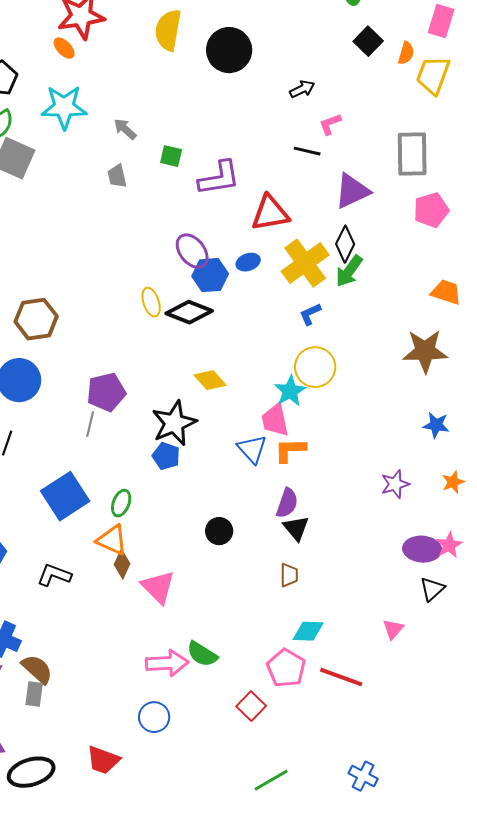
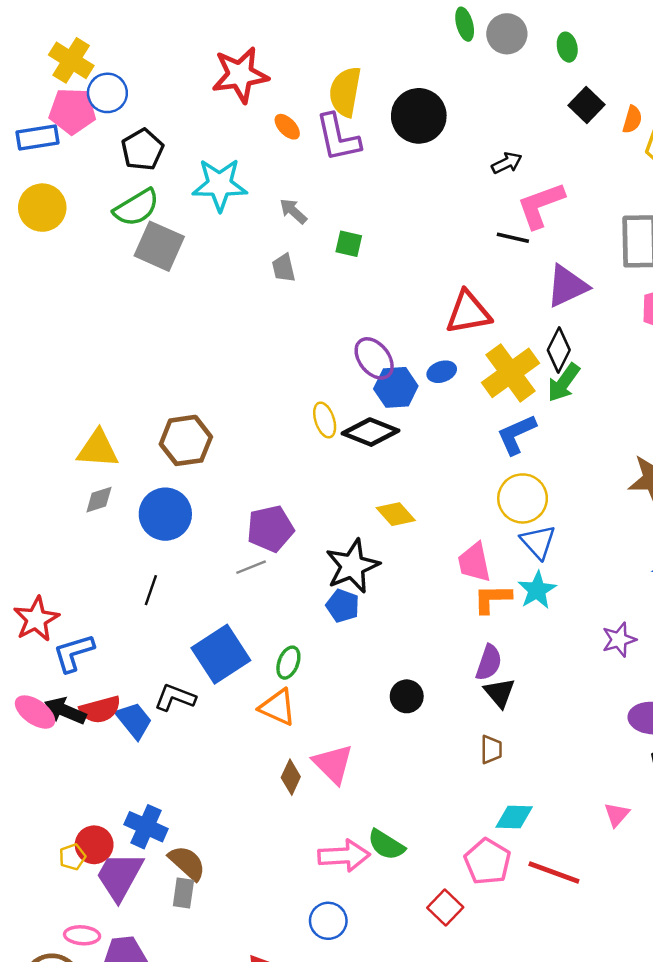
orange ellipse: (64, 48) -> (287, 127), moved
pink L-shape: (330, 124) -> (541, 205), size x1.8
purple L-shape: (219, 178) -> (338, 138), moved, turned 87
blue L-shape: (310, 314) -> (517, 434), size x1.5
cyan star: (290, 391) -> (537, 590), moved
gray line: (90, 424) -> (251, 567), turned 55
blue triangle: (252, 449) -> (538, 542), moved
brown diamond: (122, 564) -> (291, 777), moved
black L-shape: (54, 575) -> (175, 698), moved

